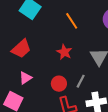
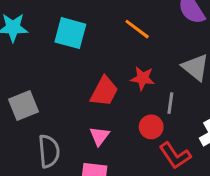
red trapezoid: (21, 49) -> (104, 91), moved
gray line: (81, 81) -> (170, 103), moved

